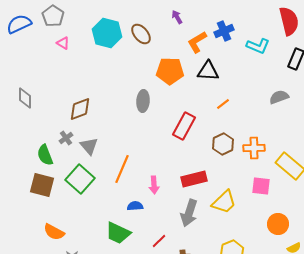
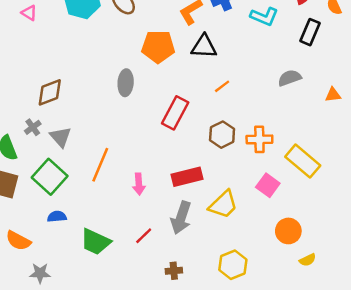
pink square: (261, 186) -> (268, 185), turned 30
blue semicircle: (135, 206) -> (57, 217), moved
red line: (159, 241) -> (144, 236), moved

